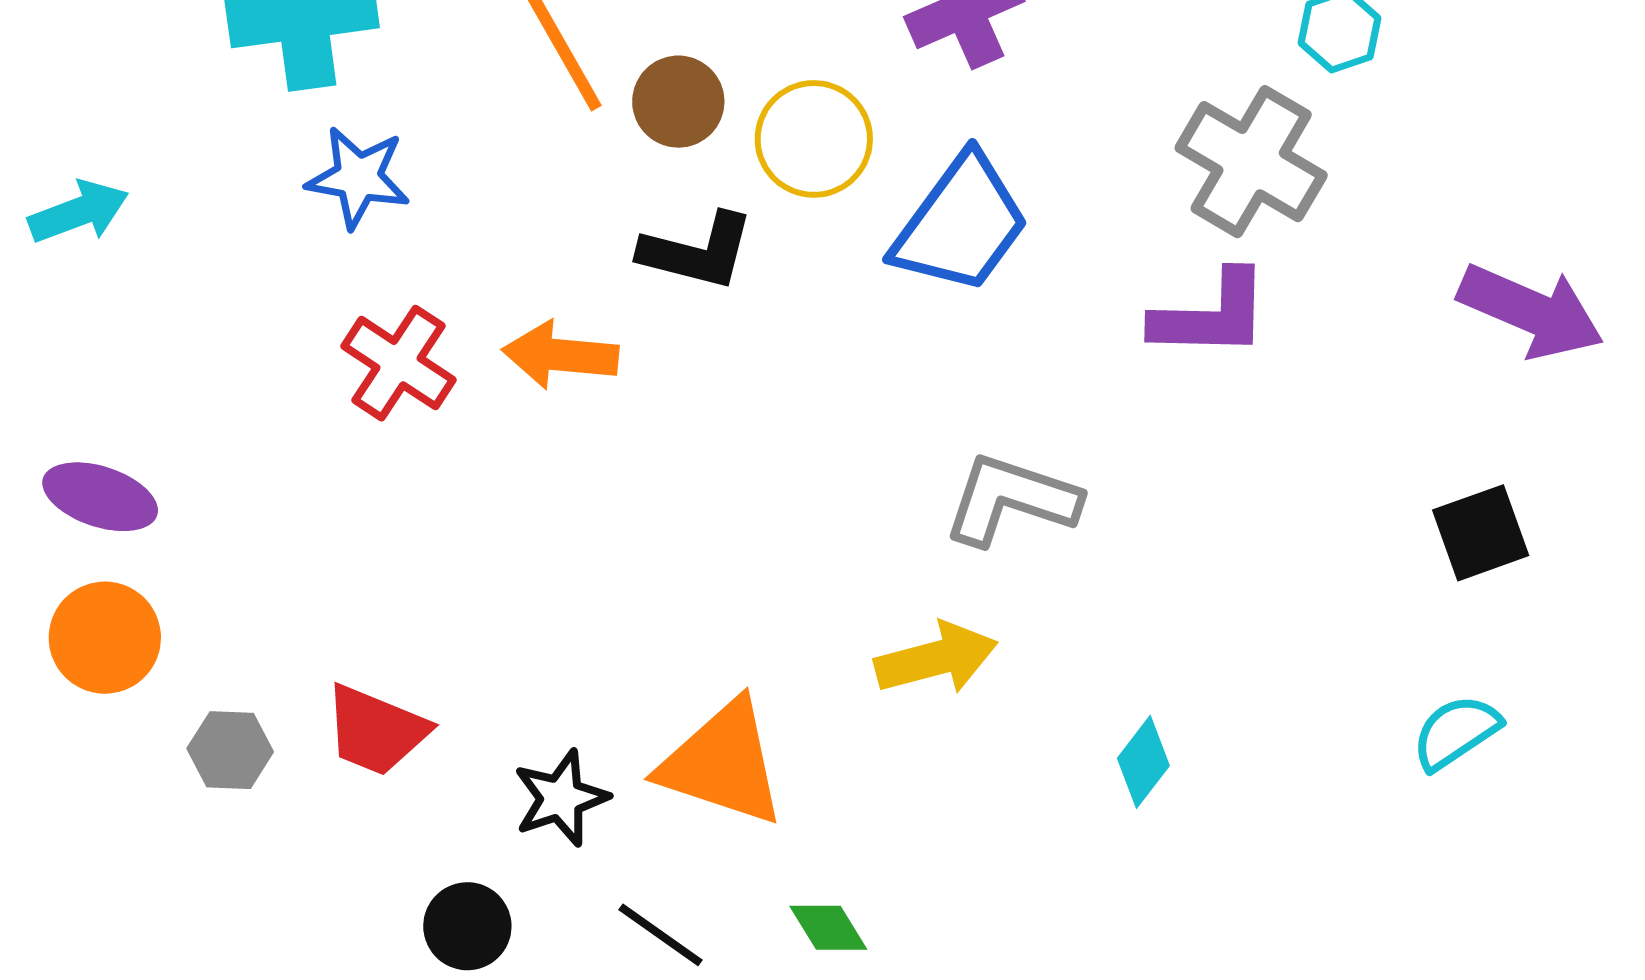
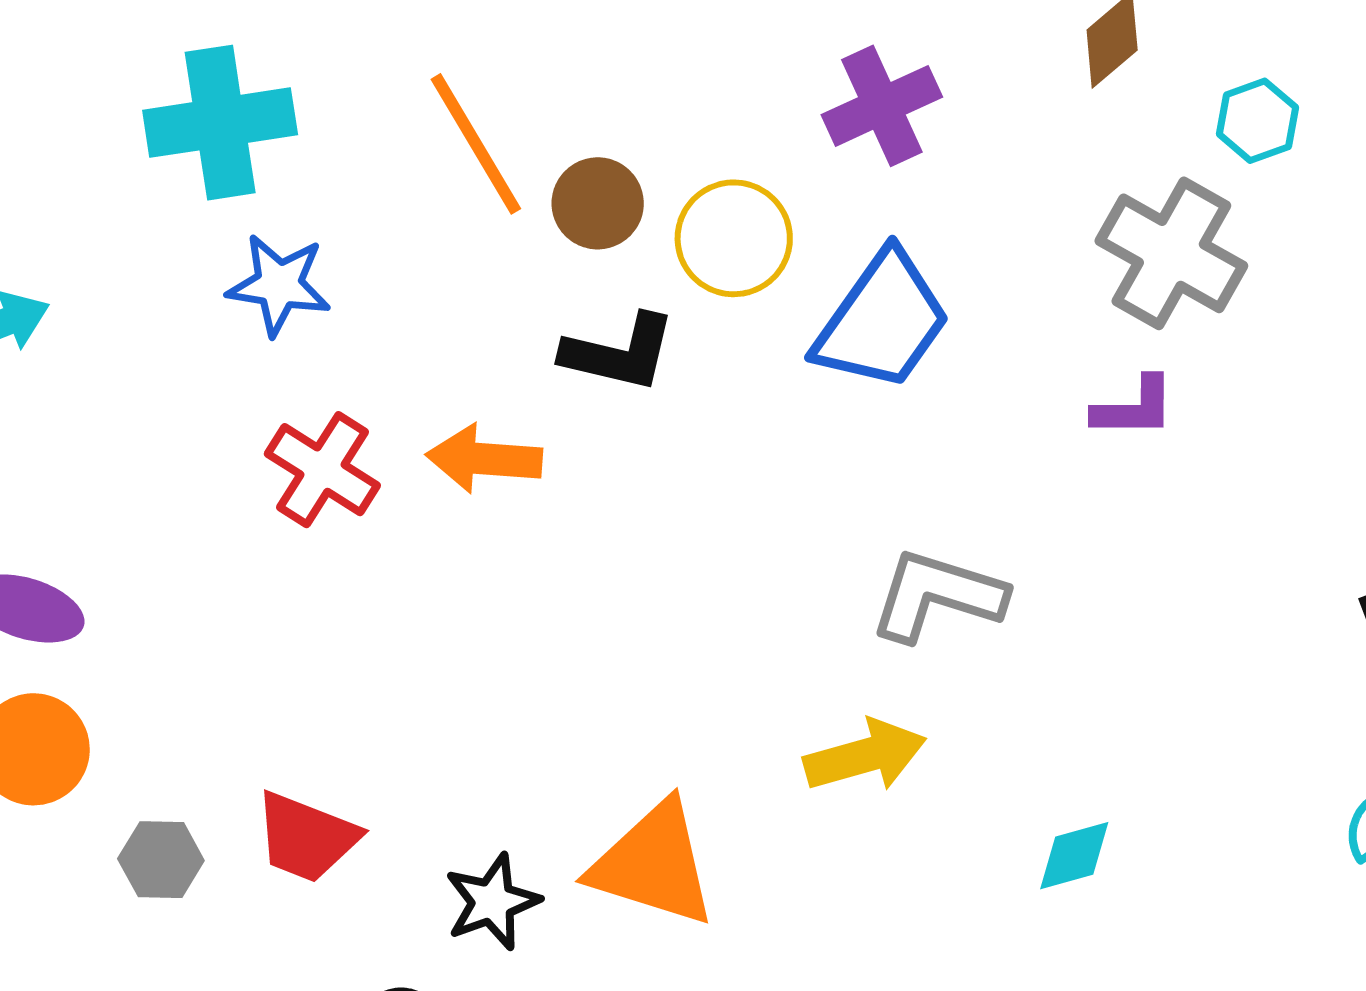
purple L-shape: (1211, 315) -> (1134, 408), size x0.7
cyan diamond: (1143, 762) -> (1074, 856), turned 38

